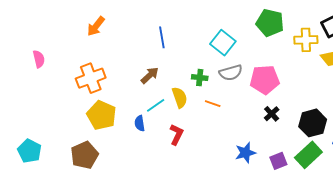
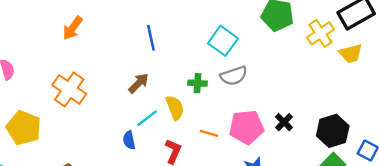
yellow cross: (306, 40) -> (321, 33), turned -30
orange cross: (91, 78) -> (69, 89), turned -32
pink pentagon: (265, 80) -> (246, 127), moved
orange line: (213, 104) -> (209, 133), moved
yellow pentagon: (102, 115) -> (24, 128), moved

